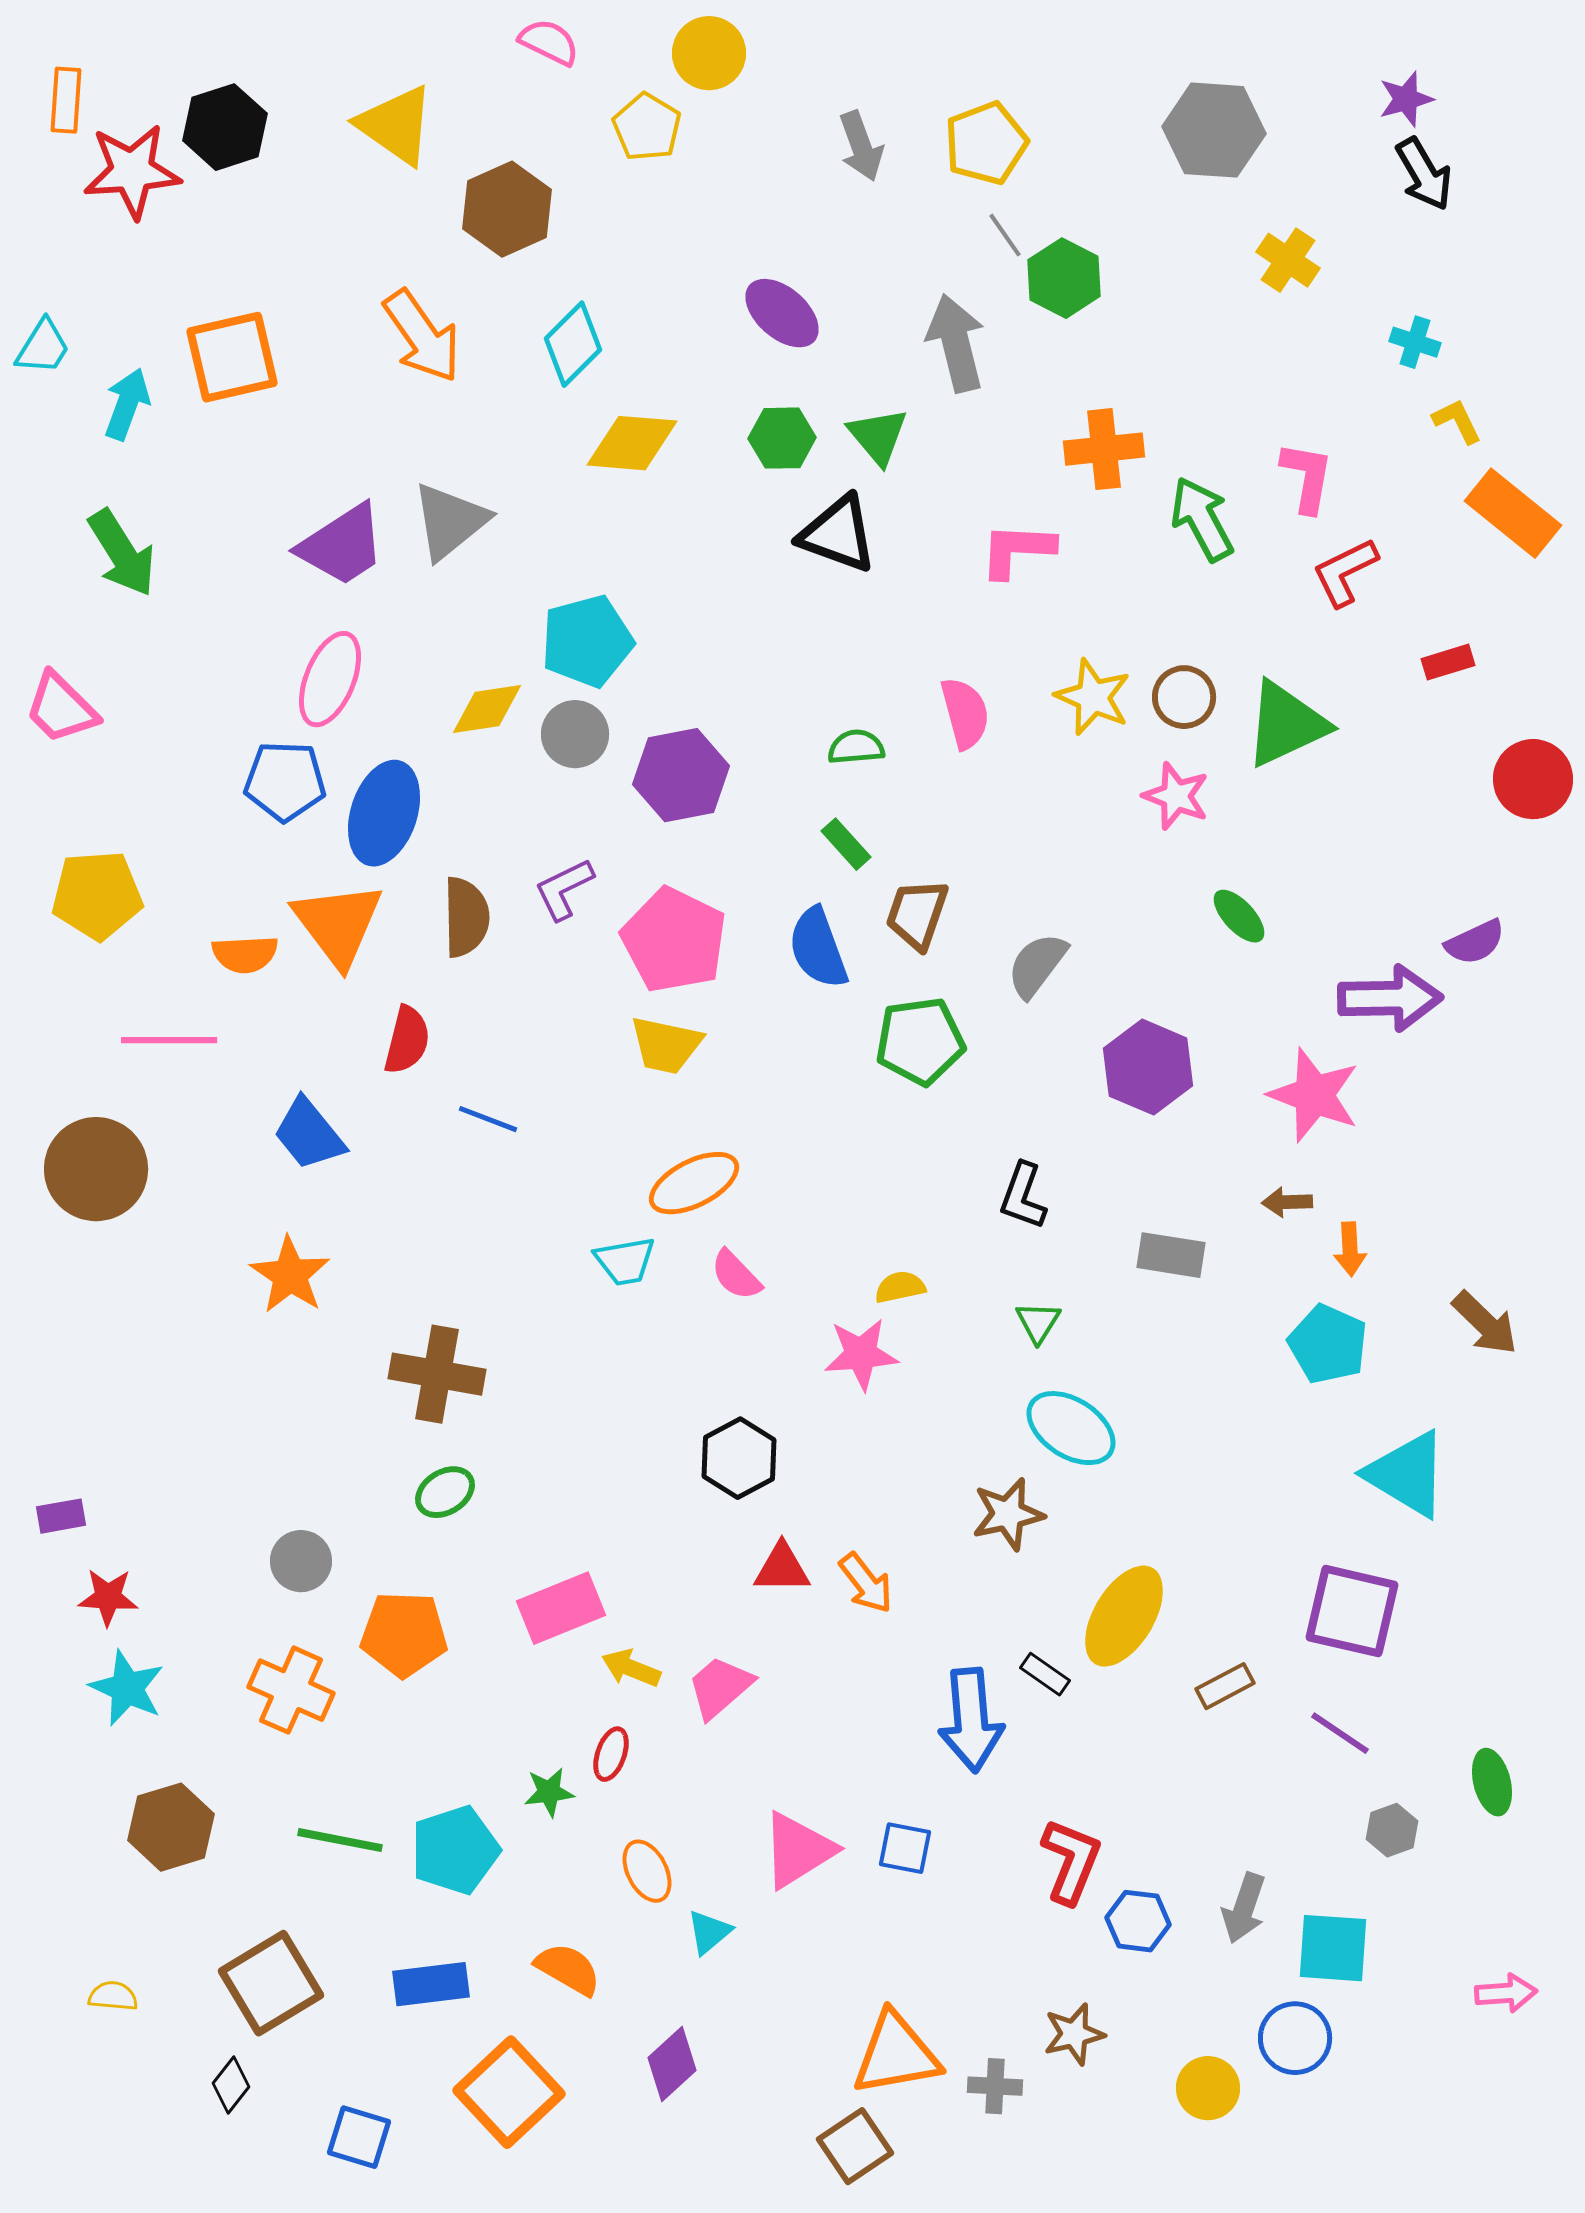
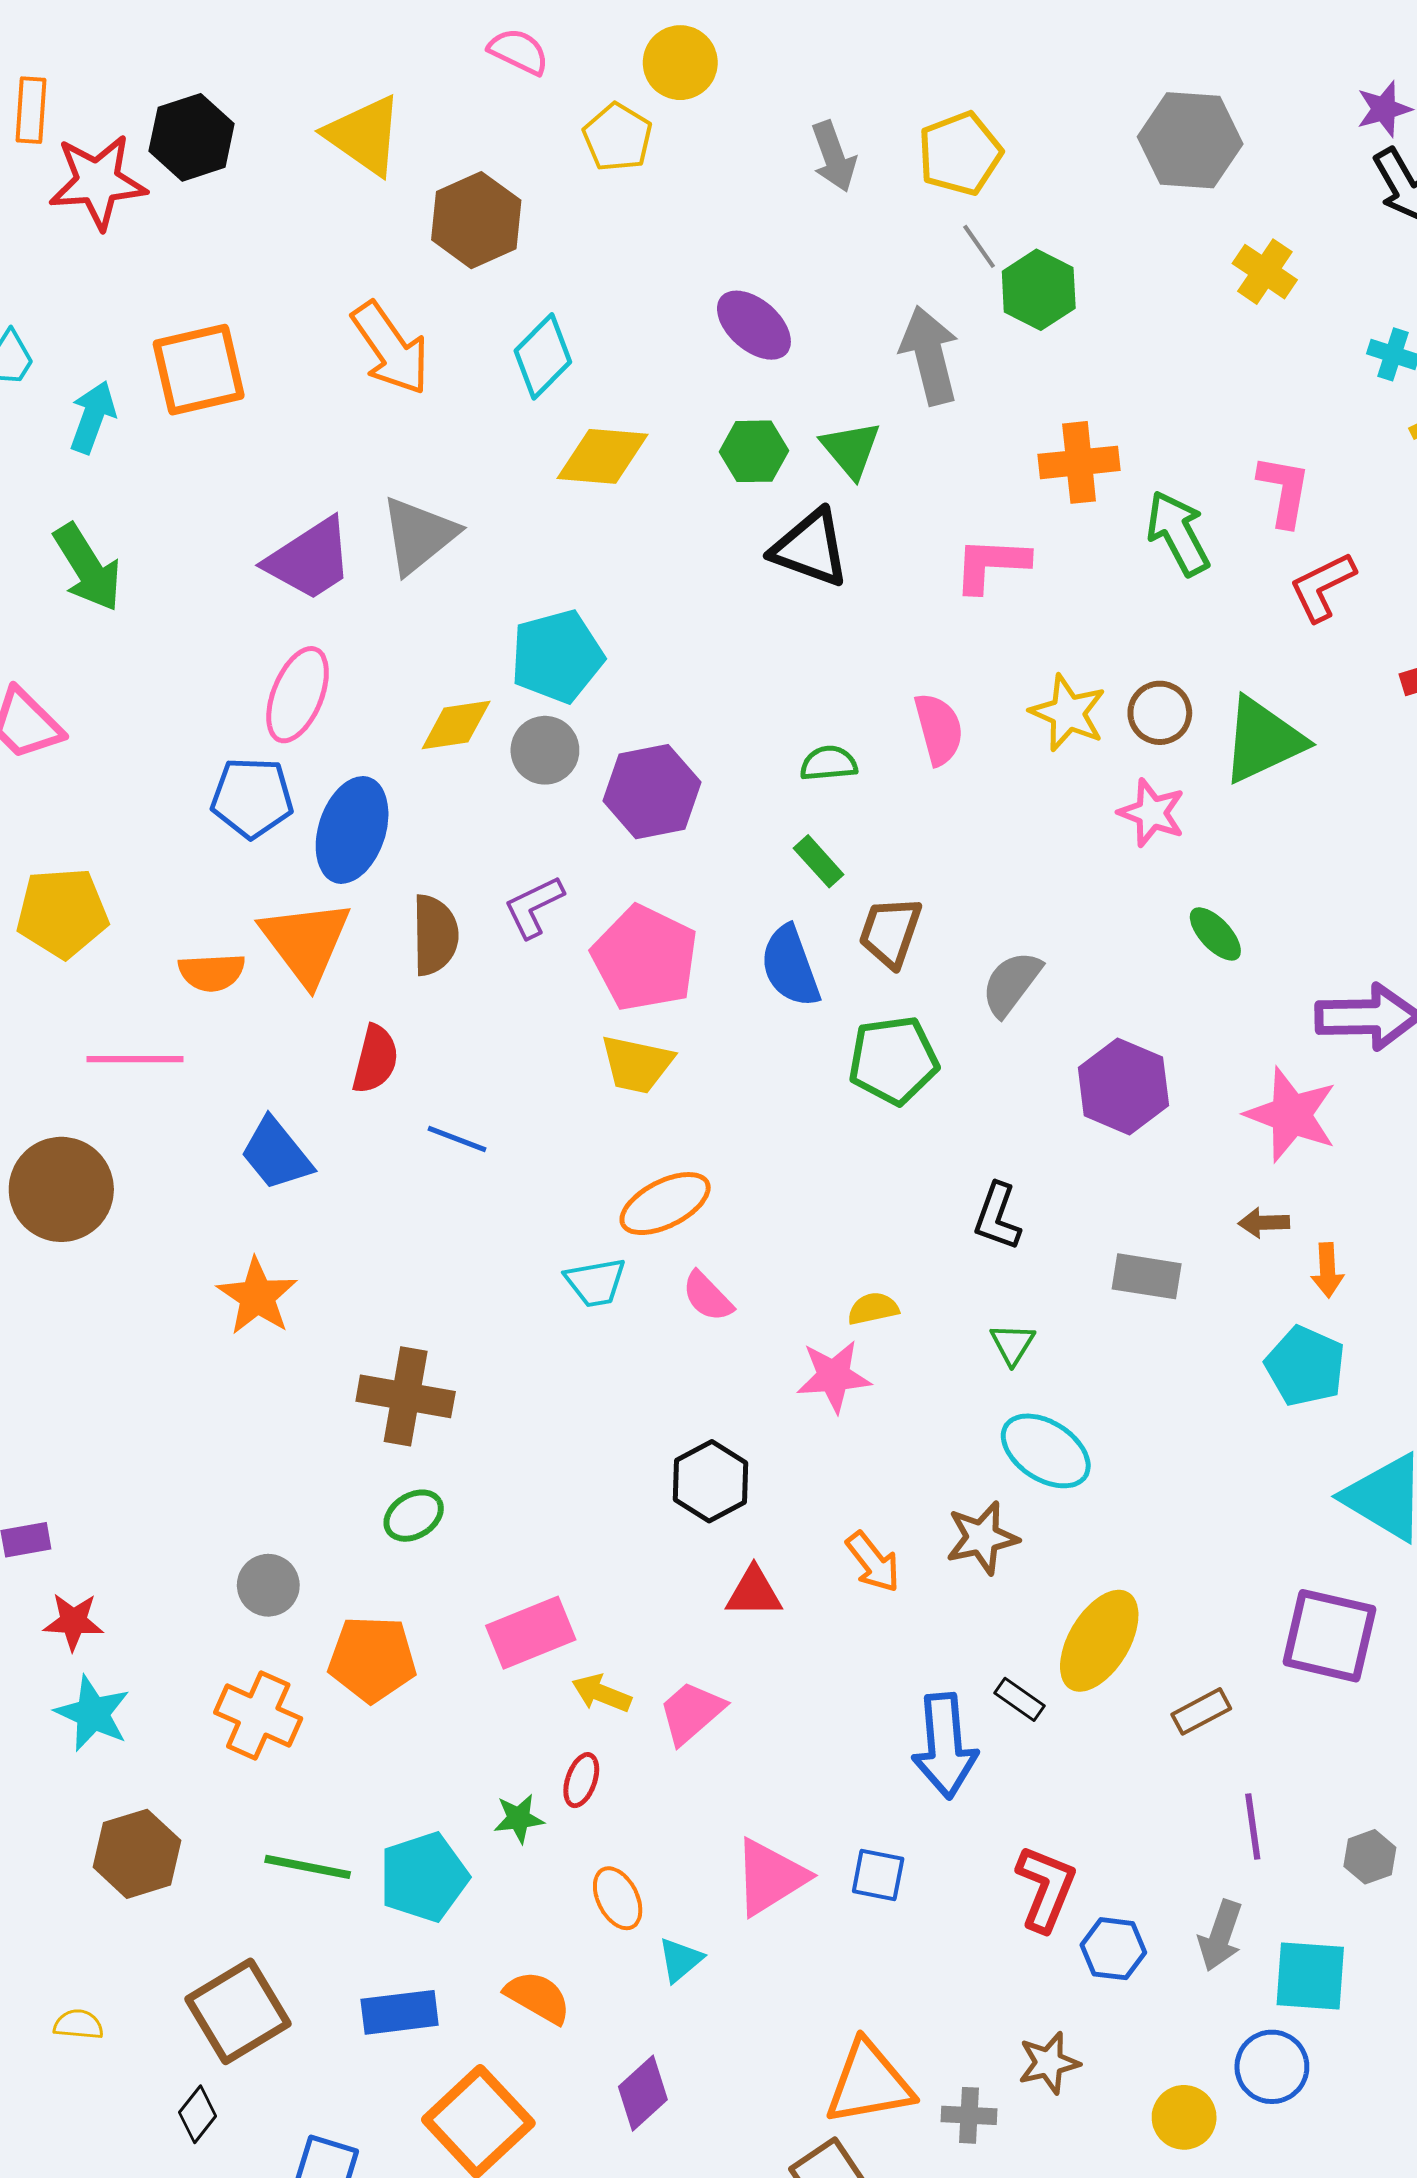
orange arrow: (866, 1583) -> (873, 1562), moved
purple line: (1340, 1733) -> (1253, 1827), moved, turned 48

